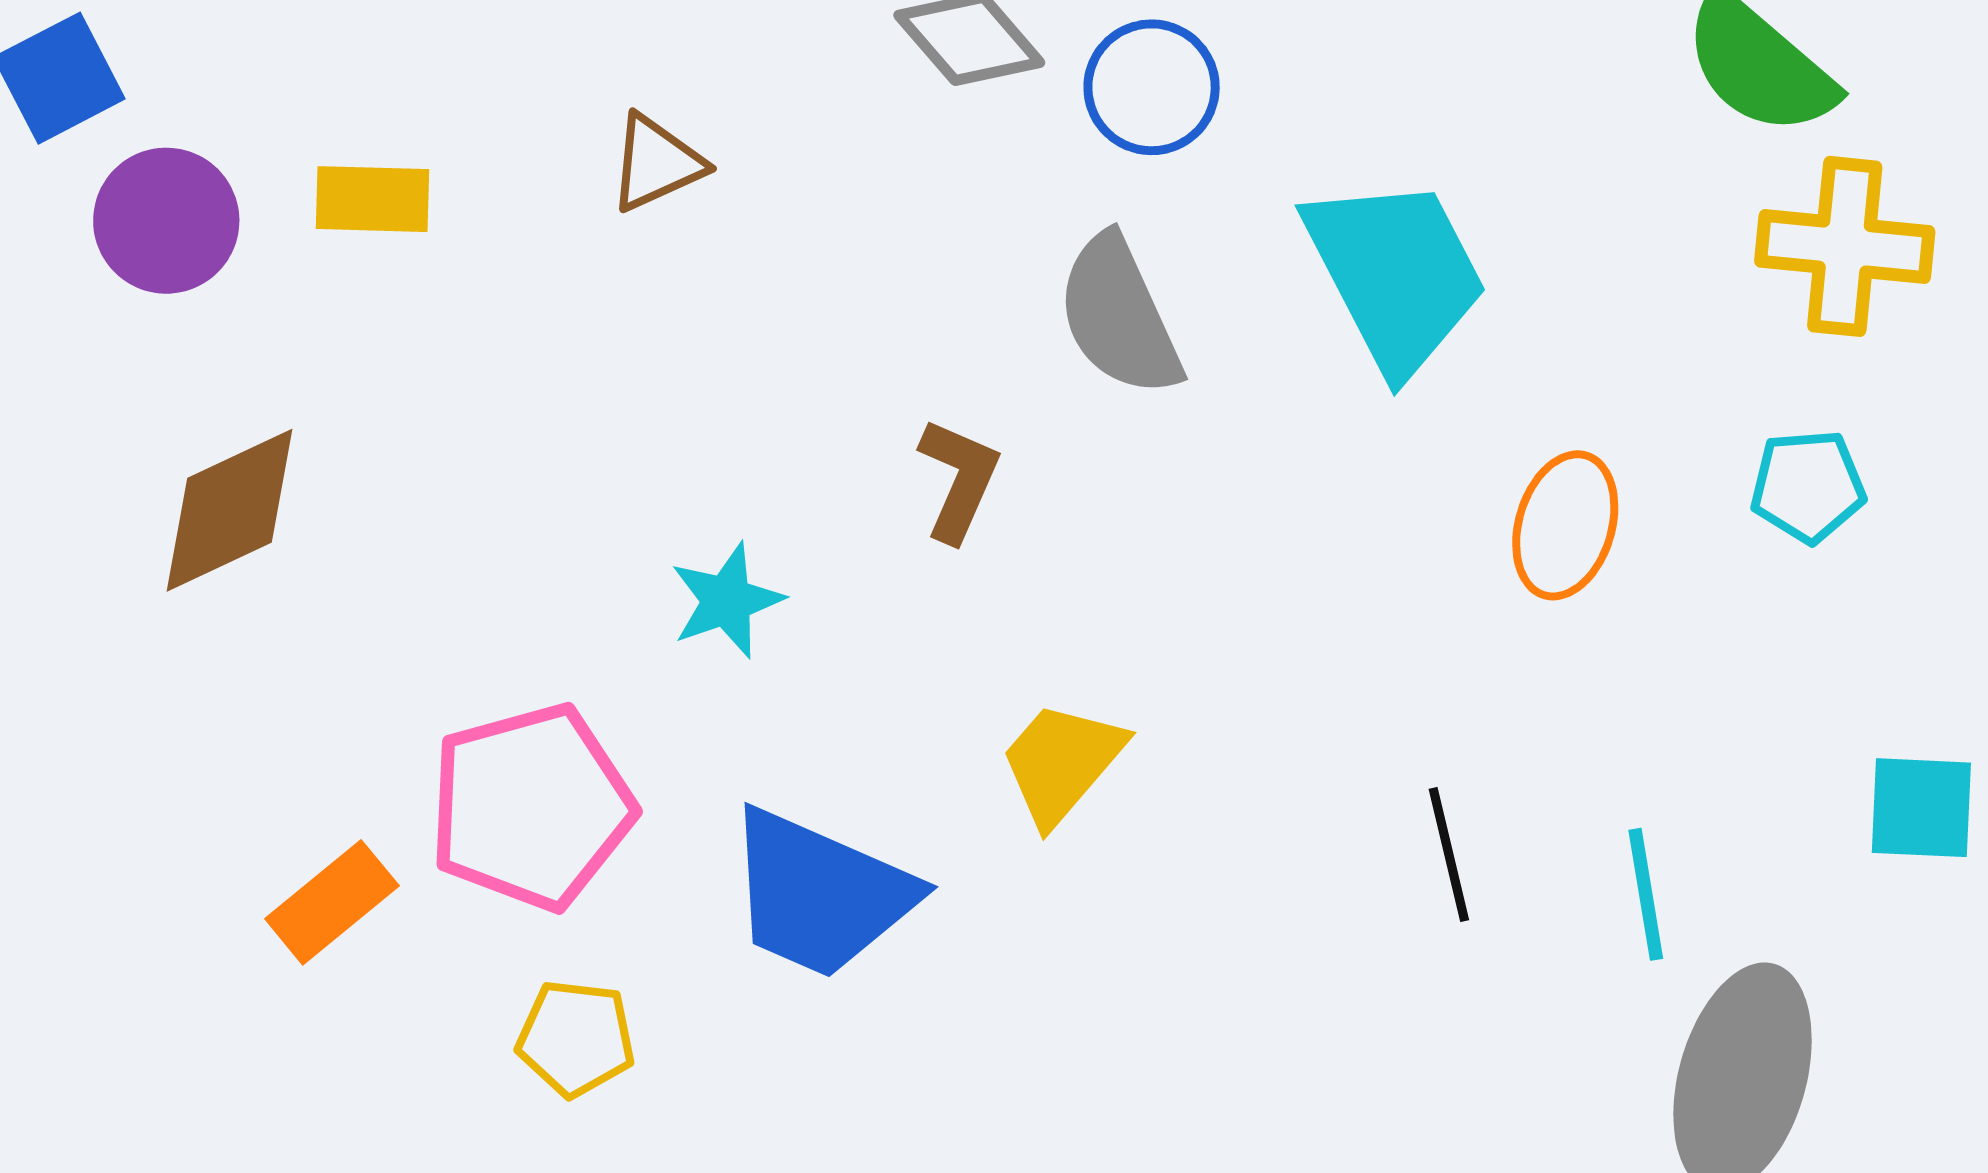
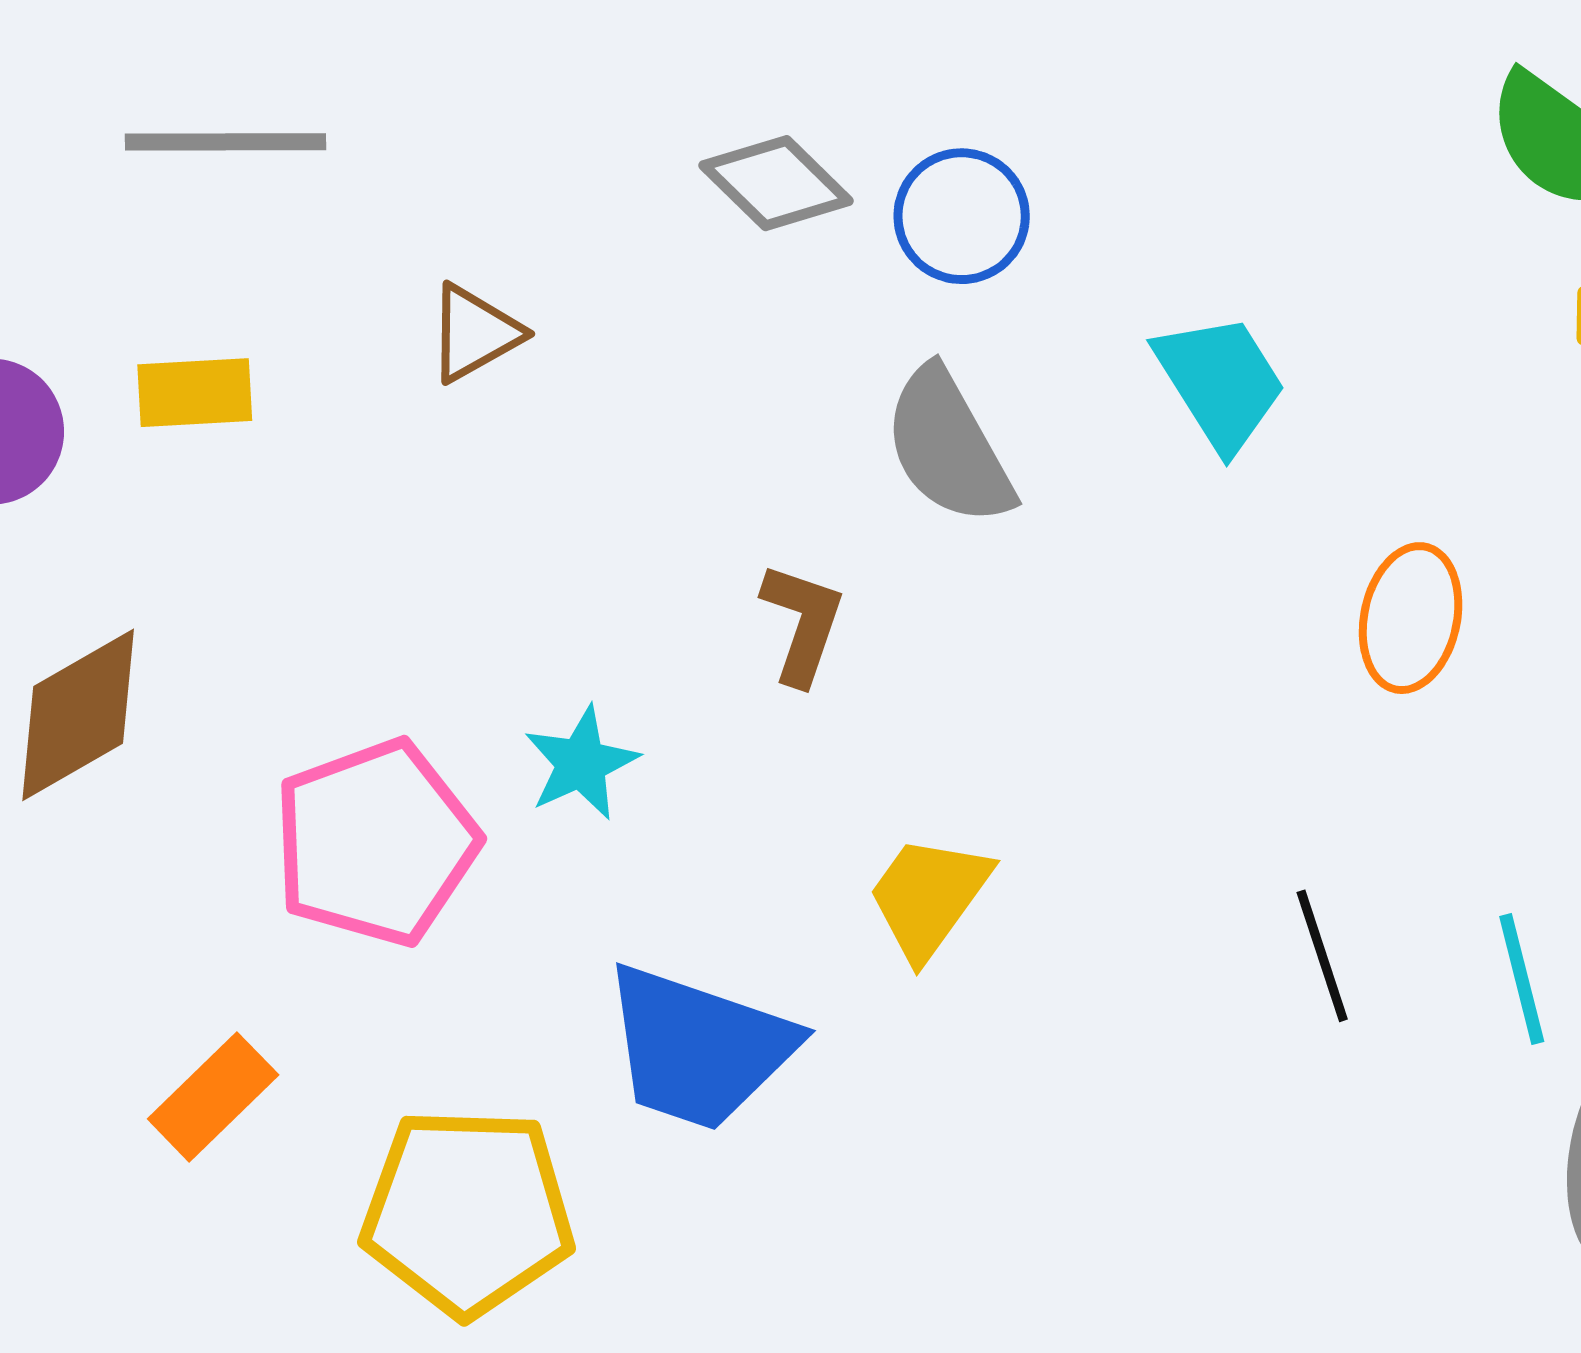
cyan trapezoid: (1396, 274) -> (1220, 382), size x0.7
pink pentagon: (531, 807) -> (376, 843), moved
yellow pentagon: (576, 1038) -> (468, 1212), size x1.8

